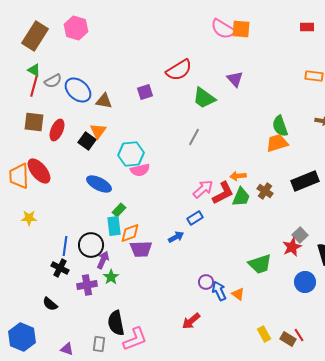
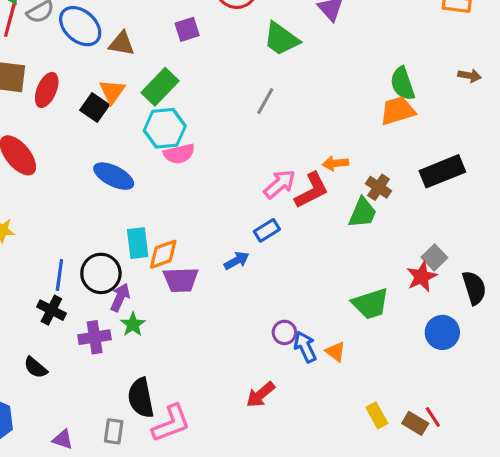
green trapezoid: (241, 197) -> (363, 213), moved
green rectangle: (119, 210) -> (160, 87), moved, size x1.6

